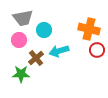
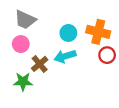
gray trapezoid: (23, 18) -> (25, 20), turned 35
cyan circle: (44, 30) -> (68, 33), moved

